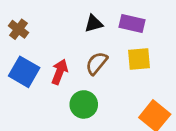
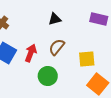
purple rectangle: (132, 24) -> (99, 19), moved
yellow square: (139, 59) -> (87, 59), moved

